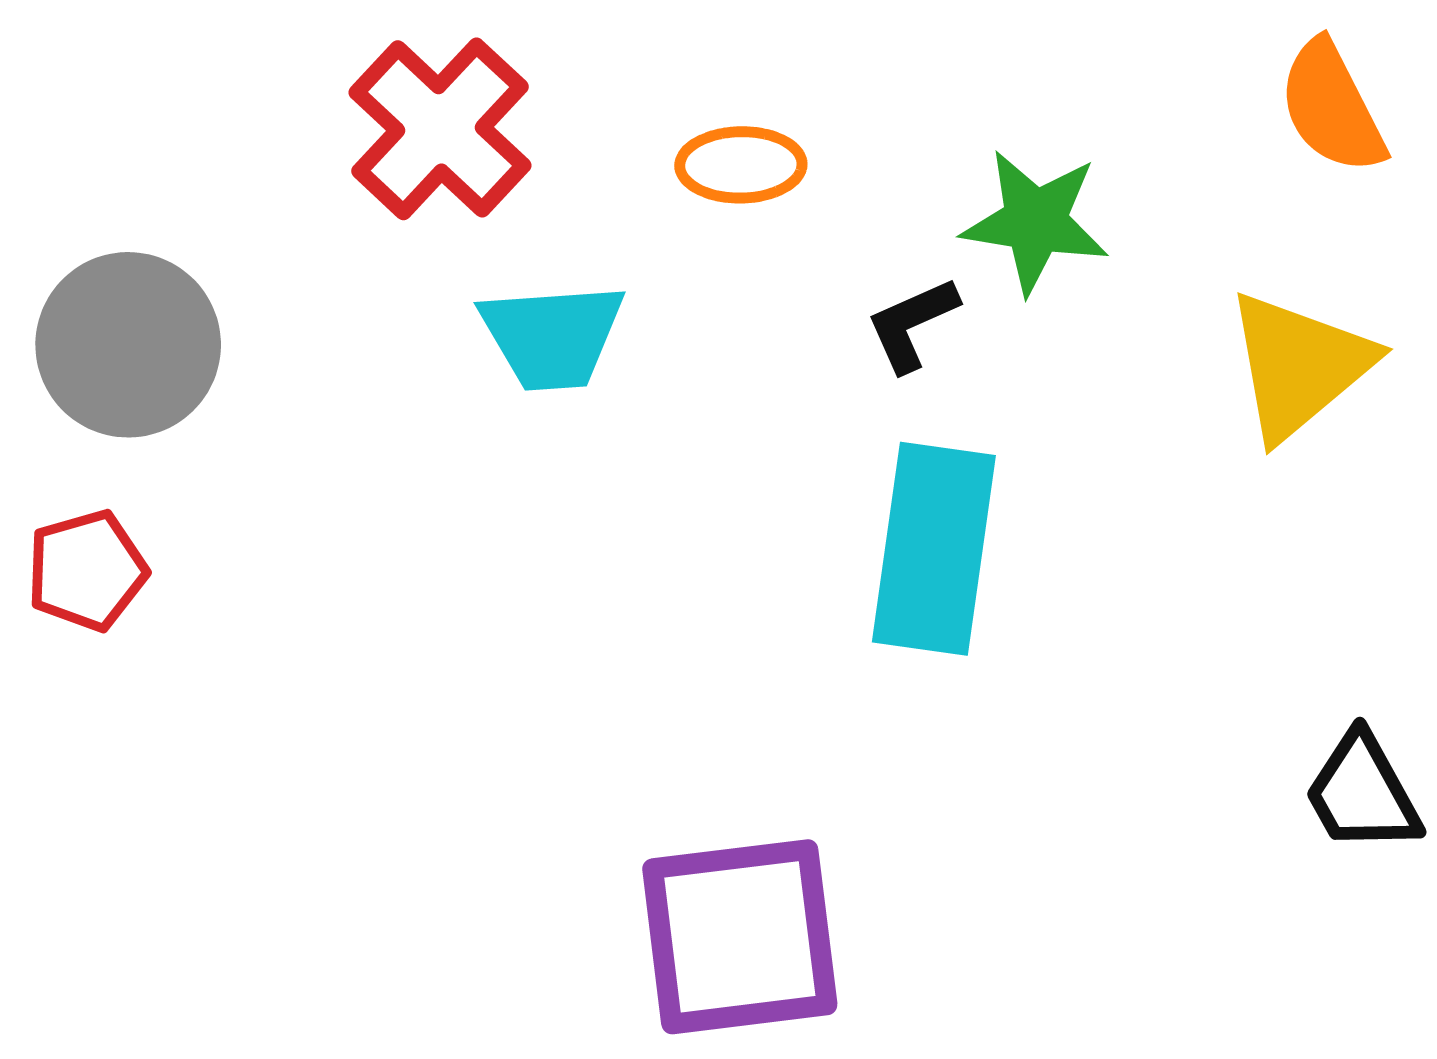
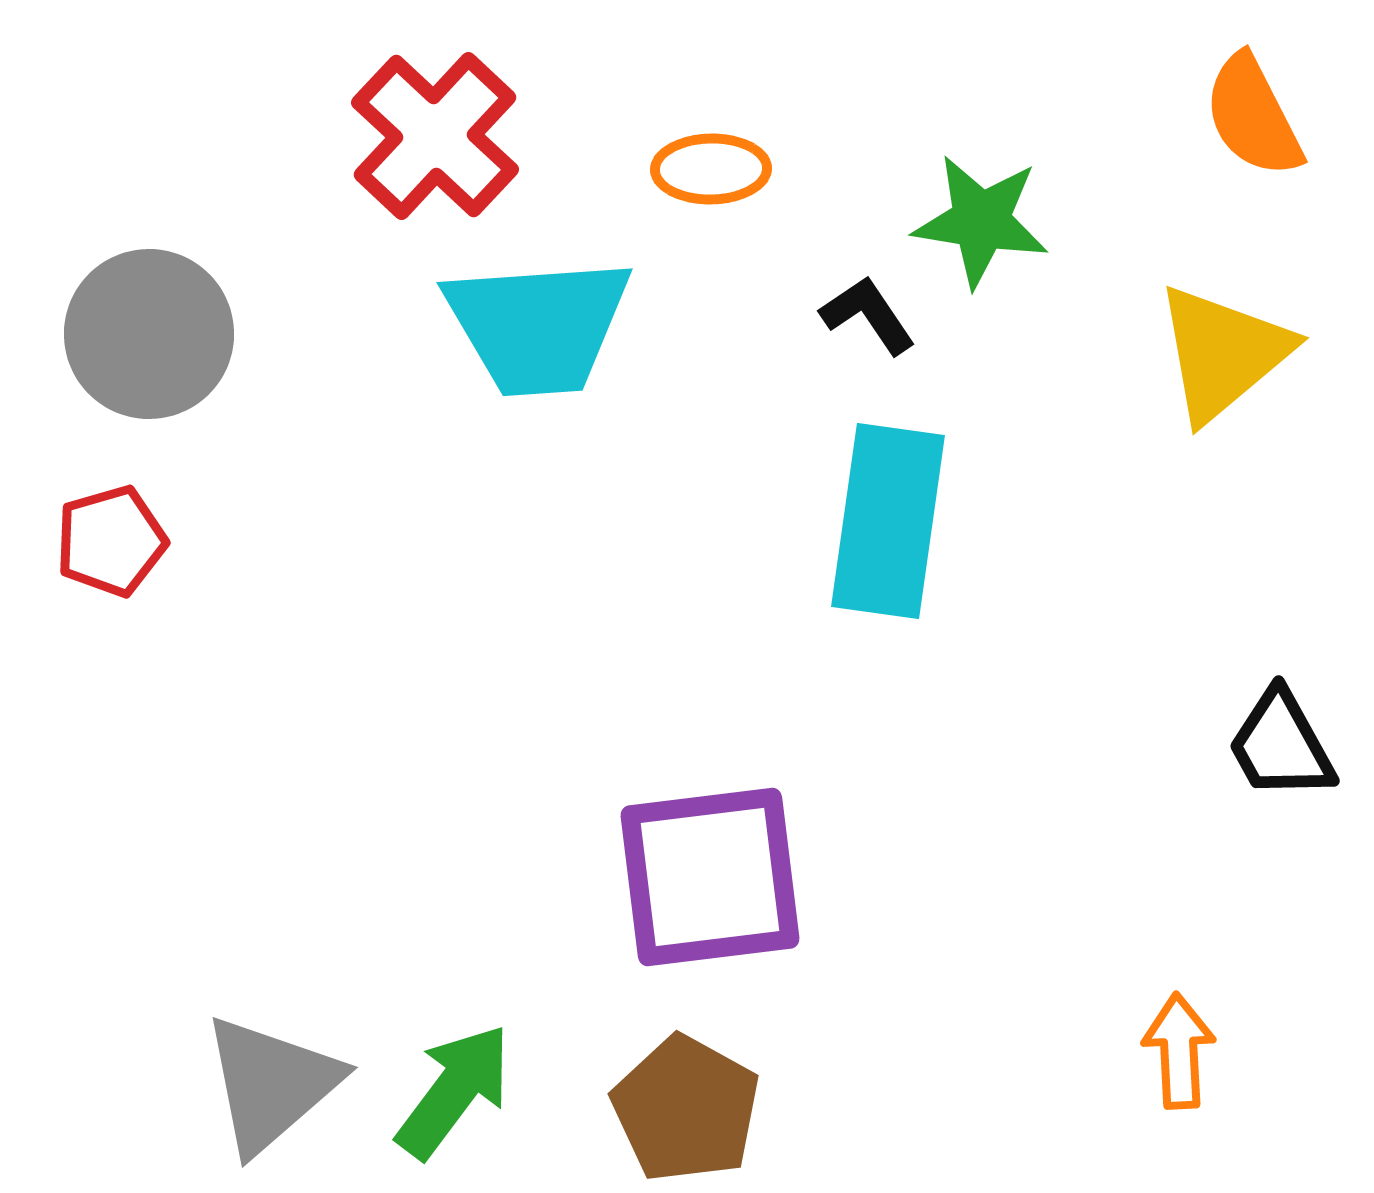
black L-shape: (912, 324) -> (868, 315), turned 80
cyan trapezoid: (552, 336) -> (538, 326), size x1.4

